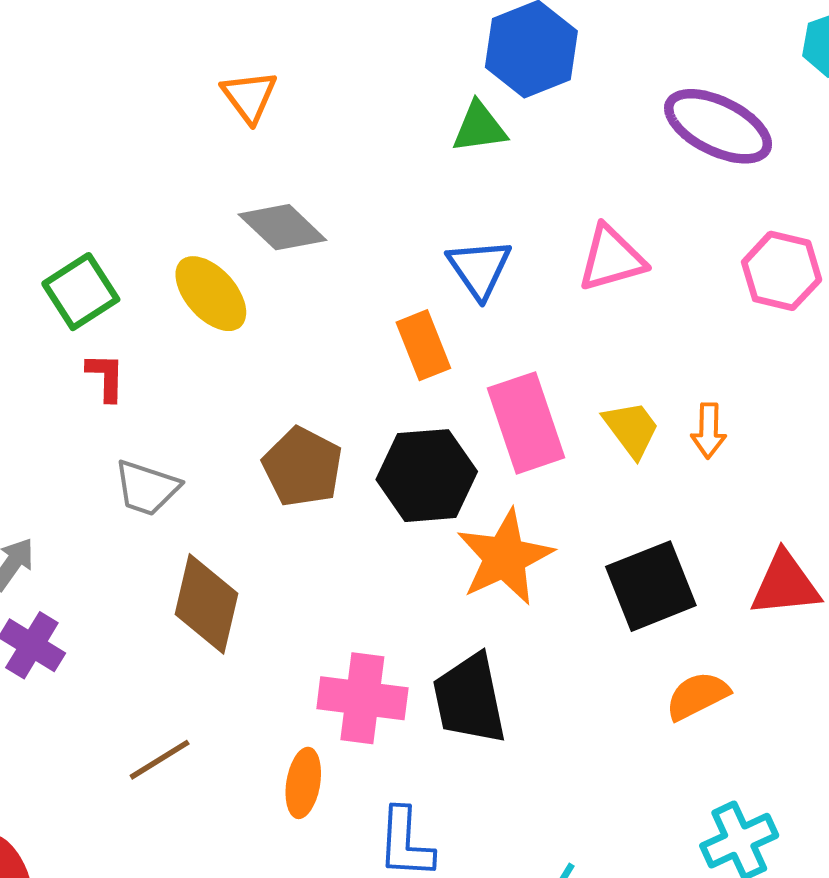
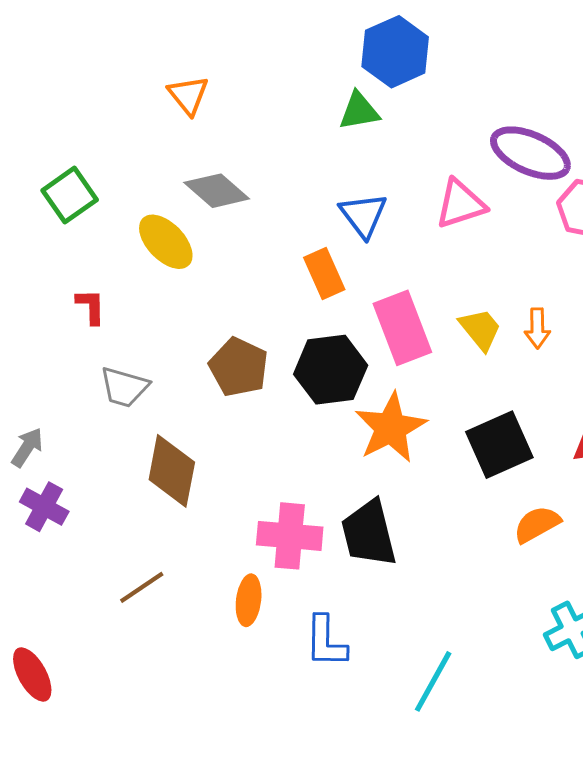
purple ellipse: (718, 126) -> (530, 153), moved
green square: (81, 292) -> (70, 195), moved

